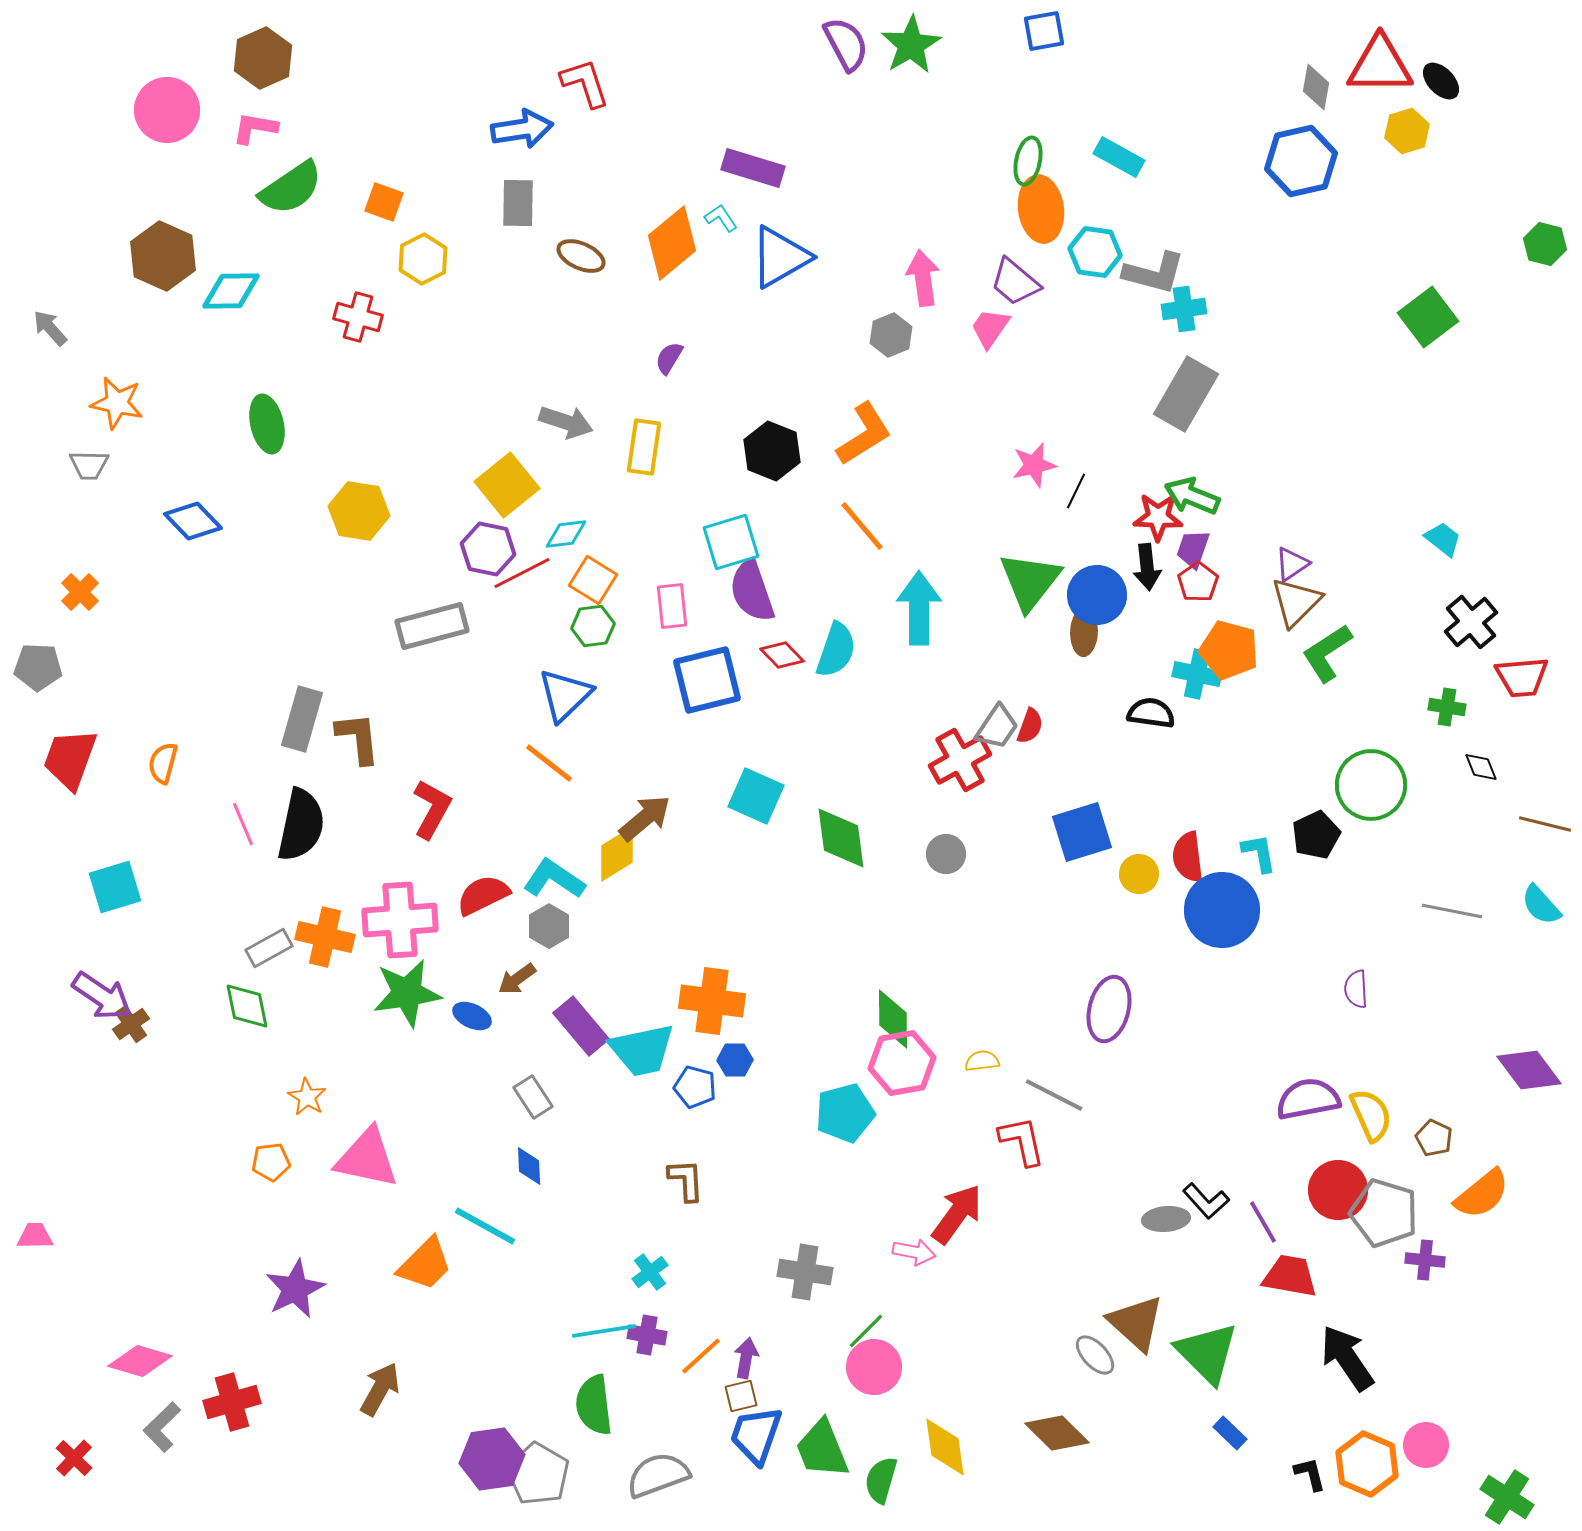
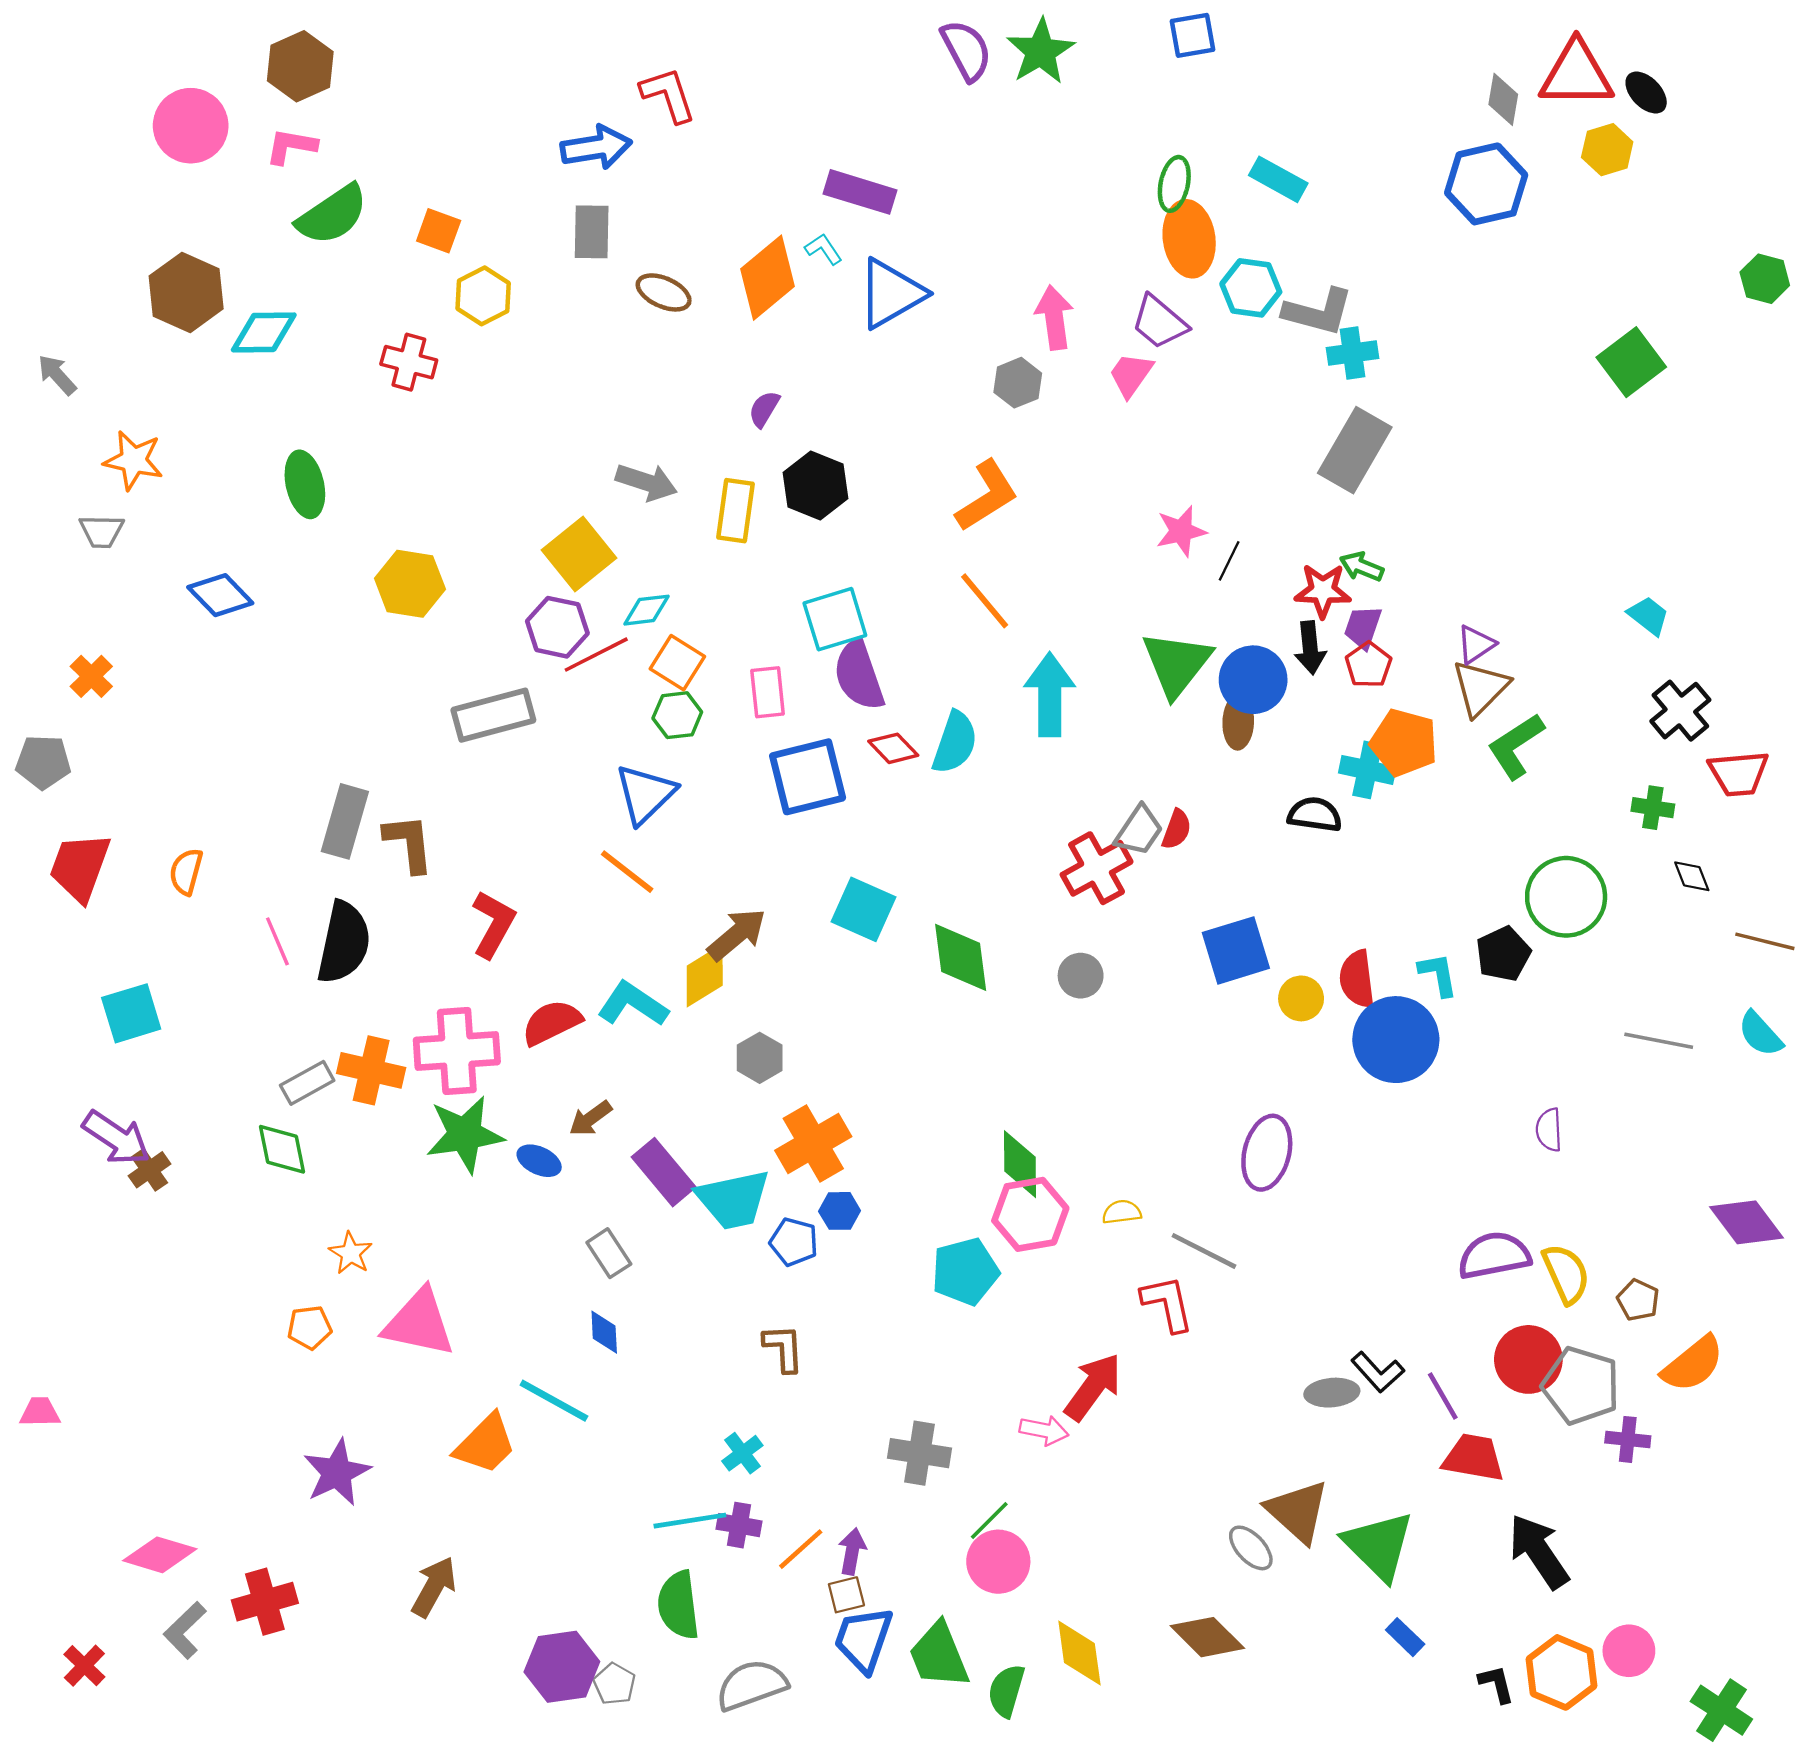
black hexagon: (772, 451) -> (816, 486), moved
green arrow: (1192, 496) -> (1362, 567), size x0.7
gray hexagon: (549, 926) -> (760, 1058), moved
orange cross: (712, 1001) -> (813, 1144), turned -38
gray pentagon: (538, 1474) -> (614, 1684), size x0.6

